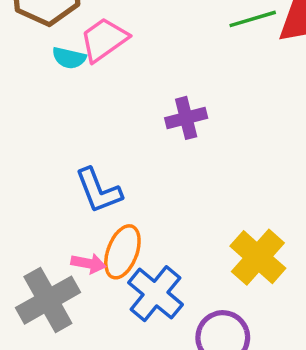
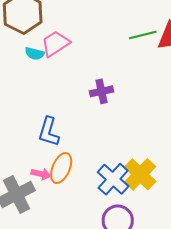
blue L-shape: (99, 191) -> (49, 132), turned 36
blue cross: (156, 294) -> (113, 179), moved

